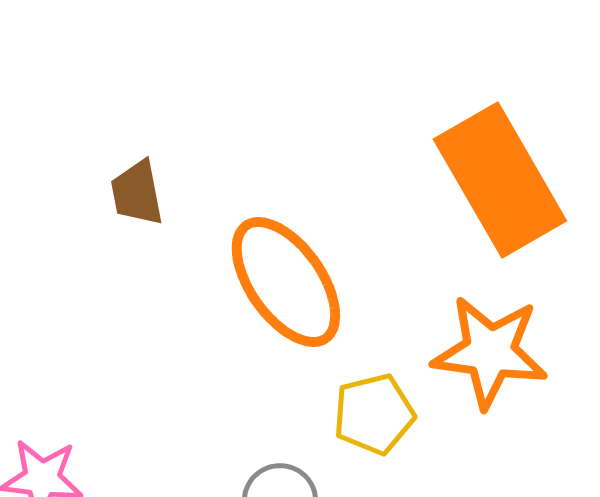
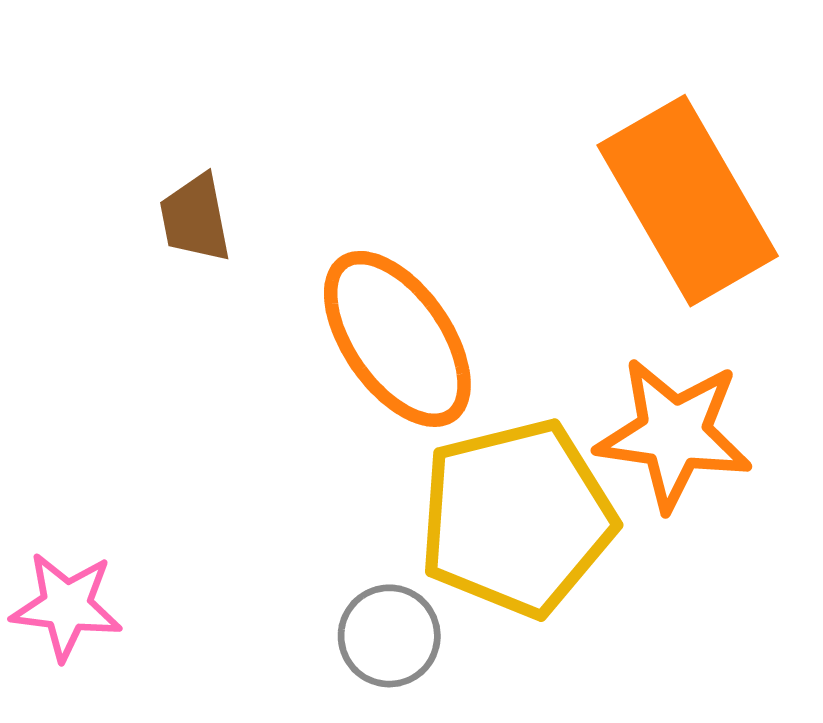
yellow pentagon: (374, 414) -> (517, 518), size x1.8

